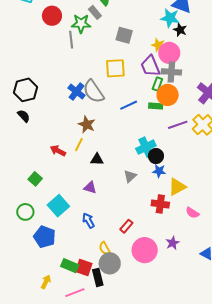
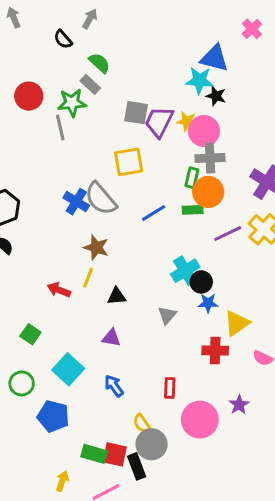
purple trapezoid: (150, 66) -> (159, 122), moved, turned 55
red rectangle: (126, 226) -> (170, 388), turned -32

